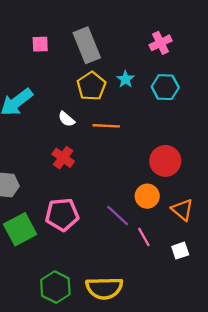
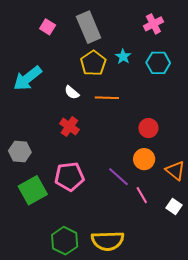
pink square: (40, 44) -> (48, 27), turned 35
red circle: (165, 161) -> (148, 128), moved, size x0.7
white square: (180, 251) -> (174, 207), turned -35

